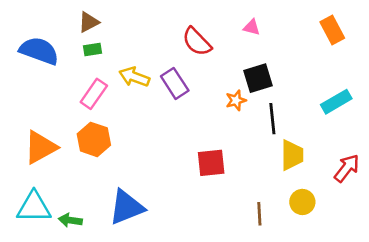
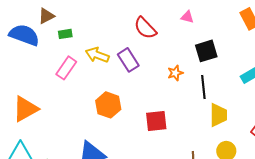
brown triangle: (89, 22) -> (46, 16), moved
black square: (258, 78) -> (206, 51), moved
orange hexagon: (94, 139) -> (108, 105), moved

